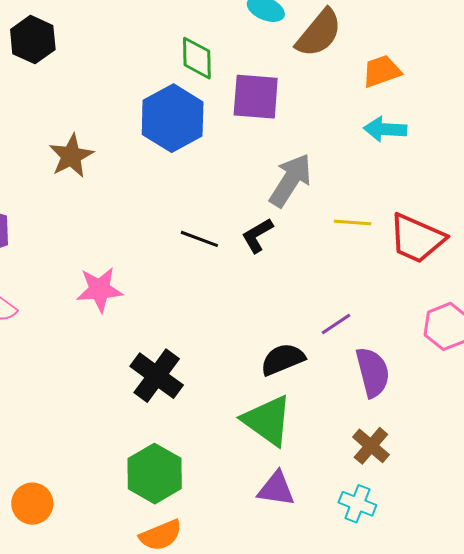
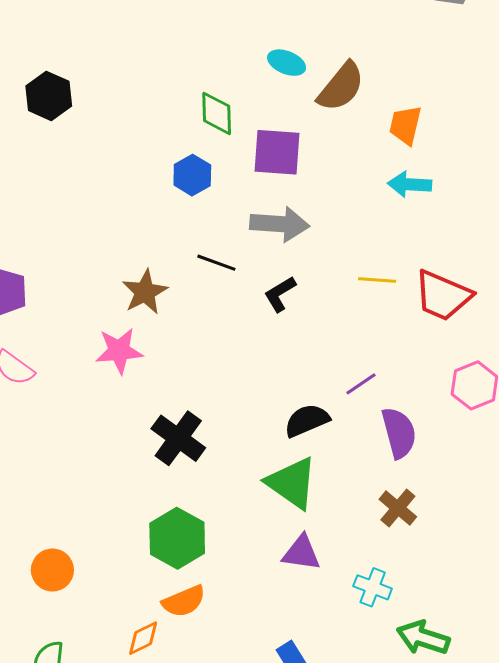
orange trapezoid: (382, 71) -> (405, 125), turned -57
blue hexagon: (173, 118) -> (192, 175), size x0.6
brown star: (71, 156) -> (145, 292), moved
gray arrow: (290, 180) -> (280, 224), moved, turned 62
black line: (199, 239) -> (216, 263), moved
cyan cross: (357, 504) -> (373, 587), moved

